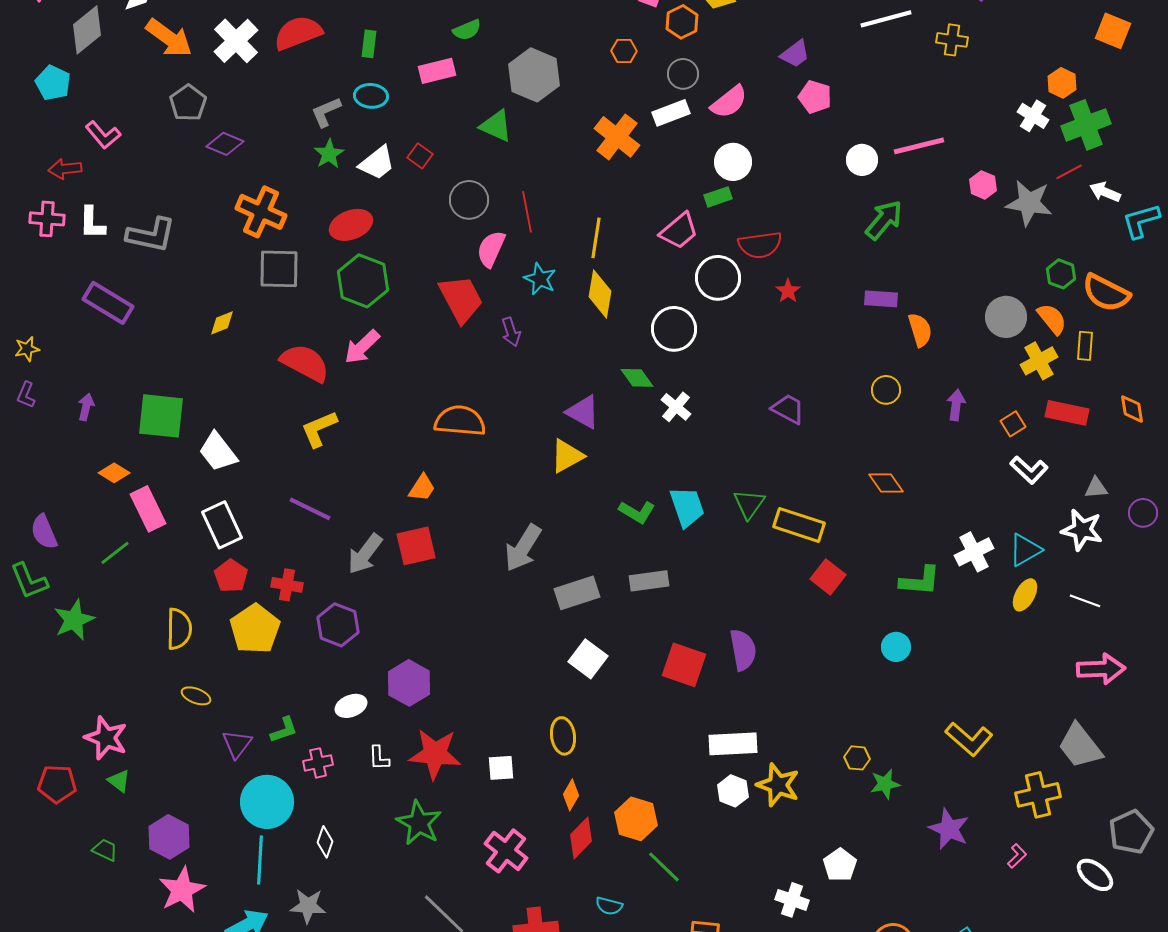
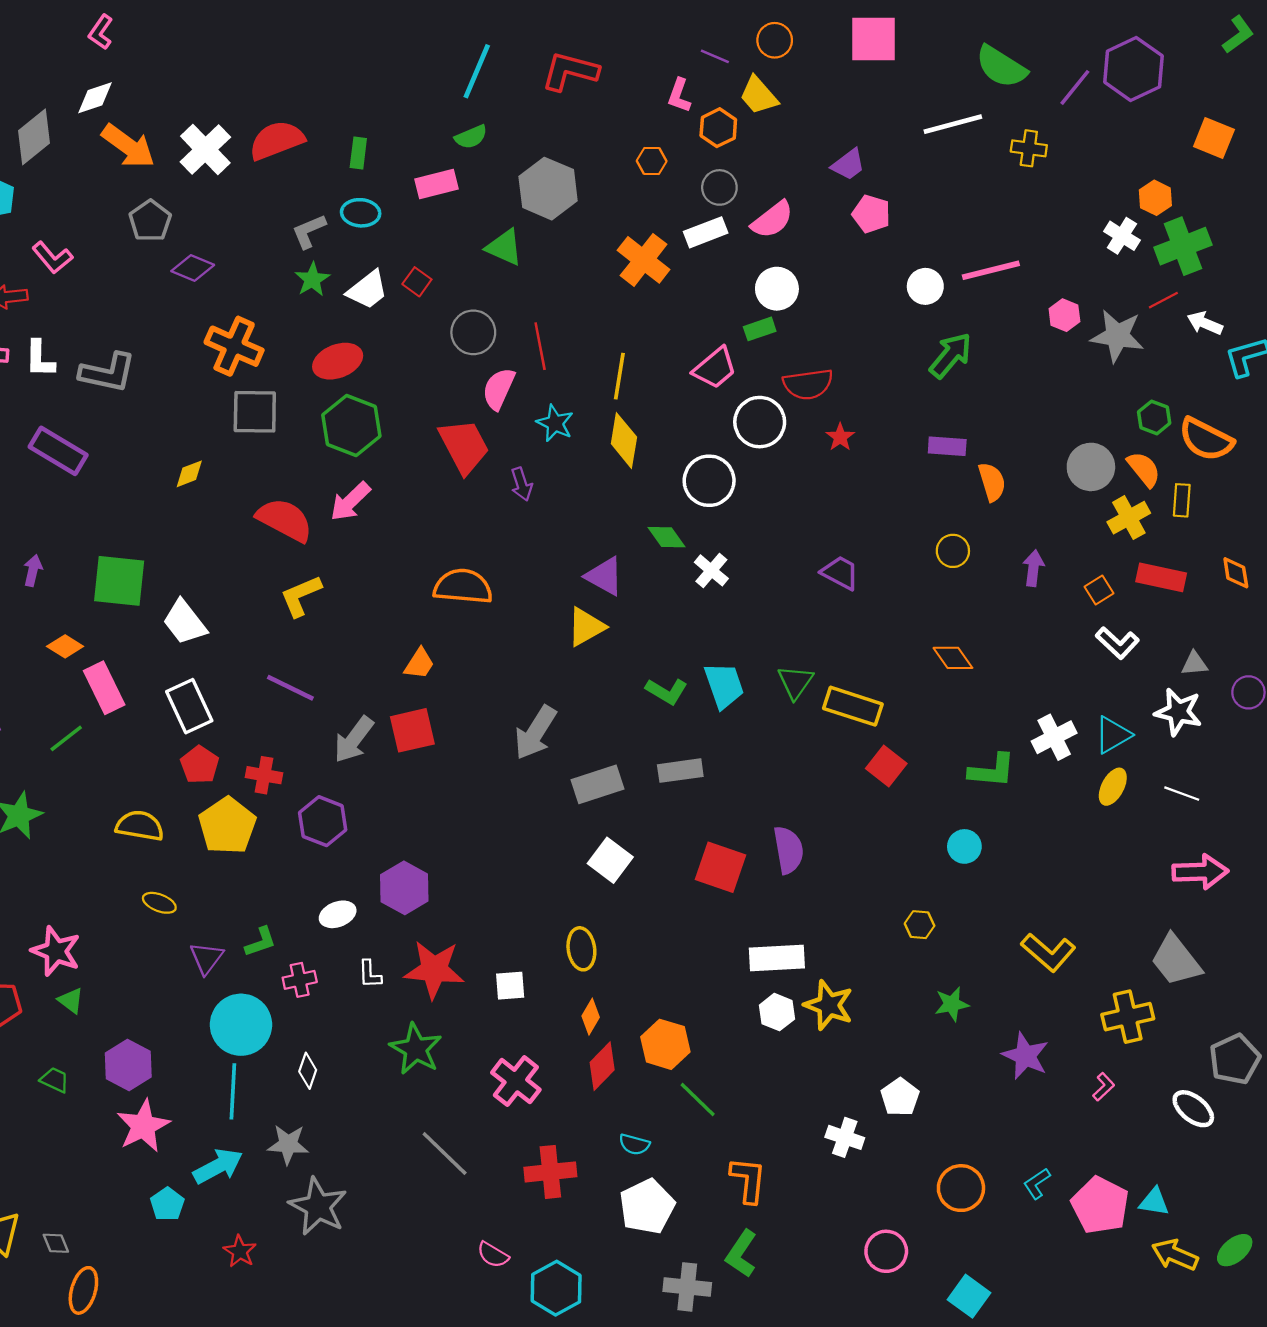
yellow semicircle: (179, 629) -> (140, 826), turned -81
yellow hexagon: (857, 758) -> (920, 925), moved

